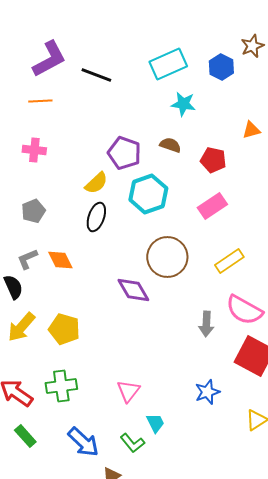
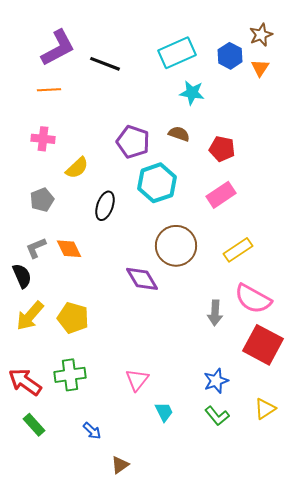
orange triangle: (251, 130) -> (260, 68), moved, turned -42
yellow semicircle: (96, 183) -> (77, 168), moved
blue arrow: (83, 442) -> (92, 431), size x0.6
green L-shape: (132, 443) -> (217, 416), moved

